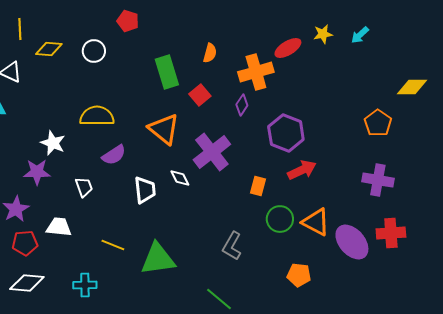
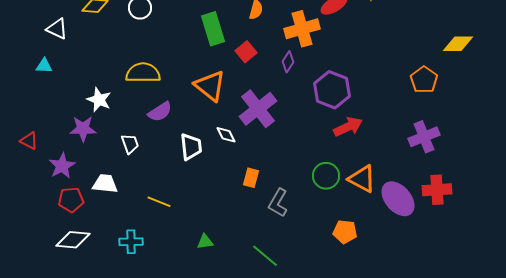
purple cross: (378, 180) -> (424, 137), turned -32
orange rectangle: (258, 186) -> (251, 178), moved
green triangle: (158, 259) -> (205, 242), moved, size x0.5

